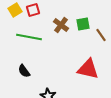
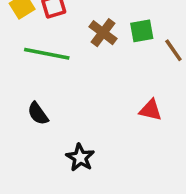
red triangle: (88, 69) -> (151, 110), size x0.6

